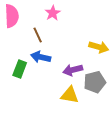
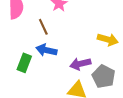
gray pentagon: (95, 82) -> (104, 76), turned -30

